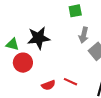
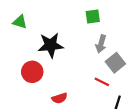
green triangle: (12, 44) -> (20, 22), moved
red line: (70, 82) -> (102, 82), moved

